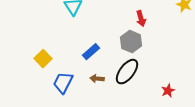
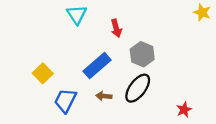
red arrow: (141, 19) -> (116, 28), moved
blue rectangle: (91, 52) -> (97, 66), size x1.4

